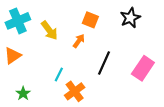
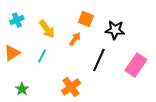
black star: (130, 18) -> (115, 30), moved, turned 30
cyan cross: (18, 21) -> (17, 20), size x0.6
cyan line: (59, 75) -> (42, 56), moved

